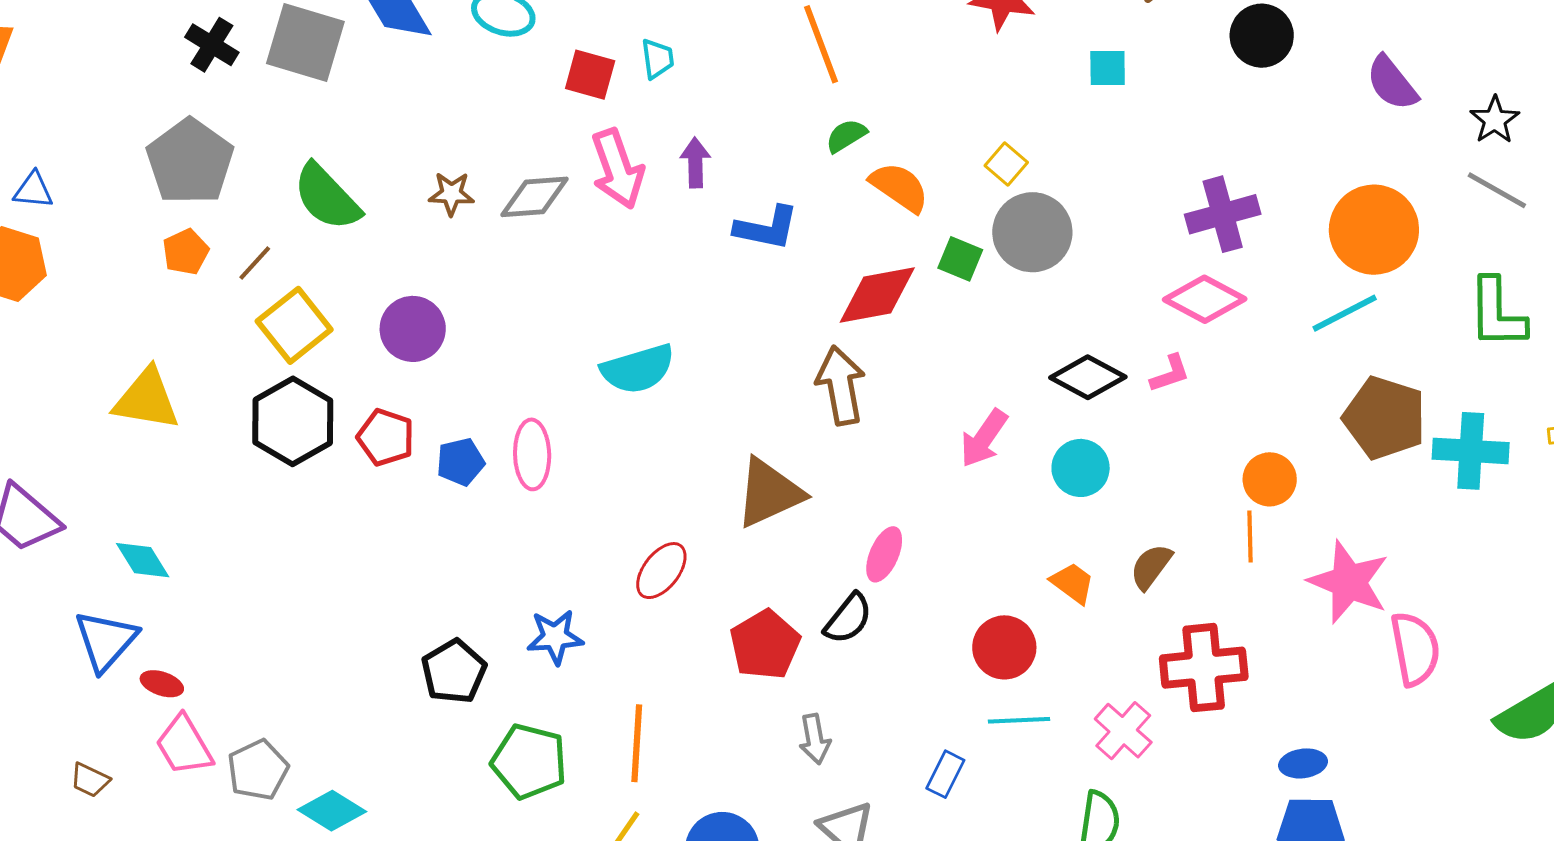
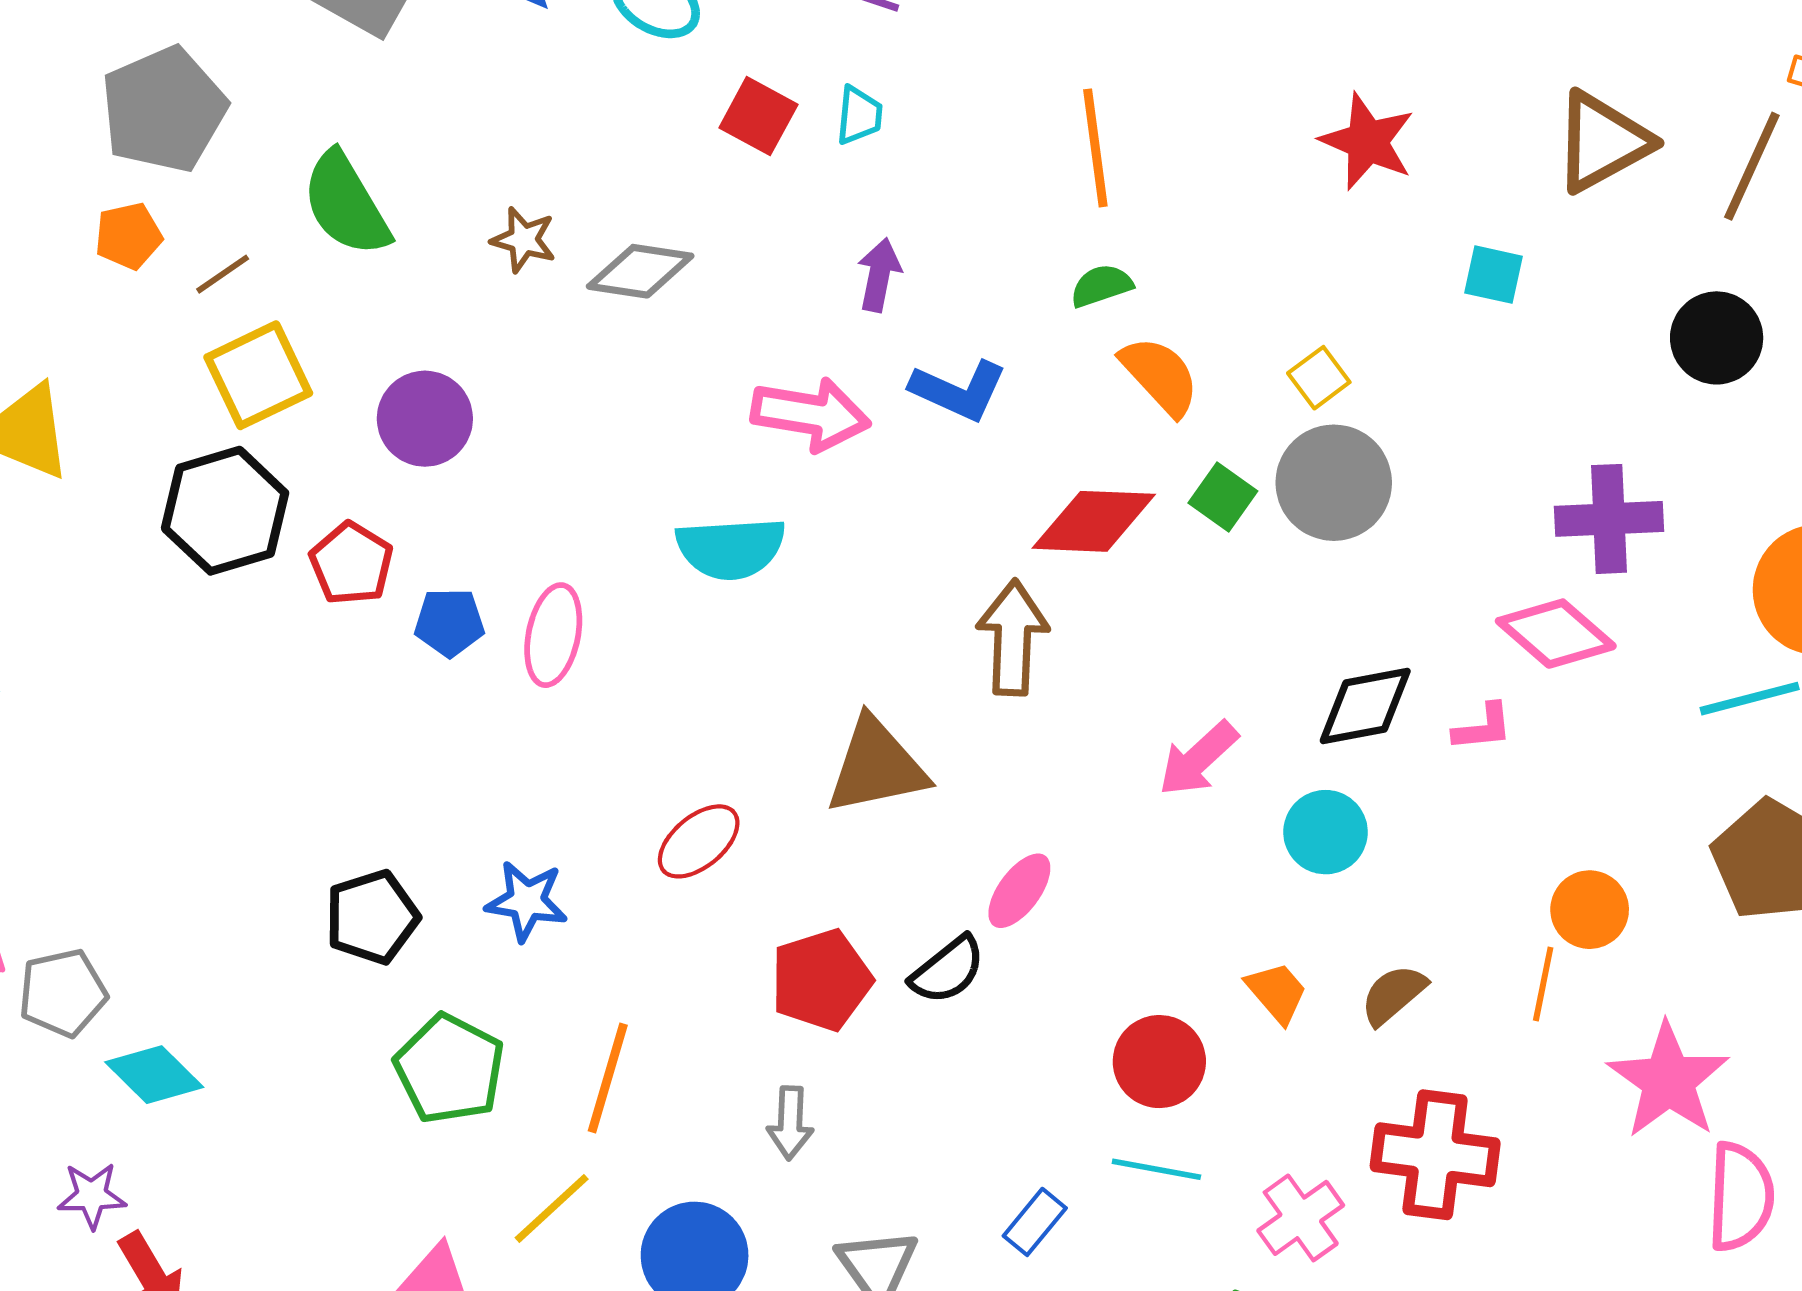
black circle: (1262, 36) -> (1717, 338), moved
pink arrow: (618, 169) -> (811, 414), moved, turned -74
black diamond: (1088, 377) -> (1365, 706), turned -52
gray arrow: (815, 739) -> (790, 1123), moved

